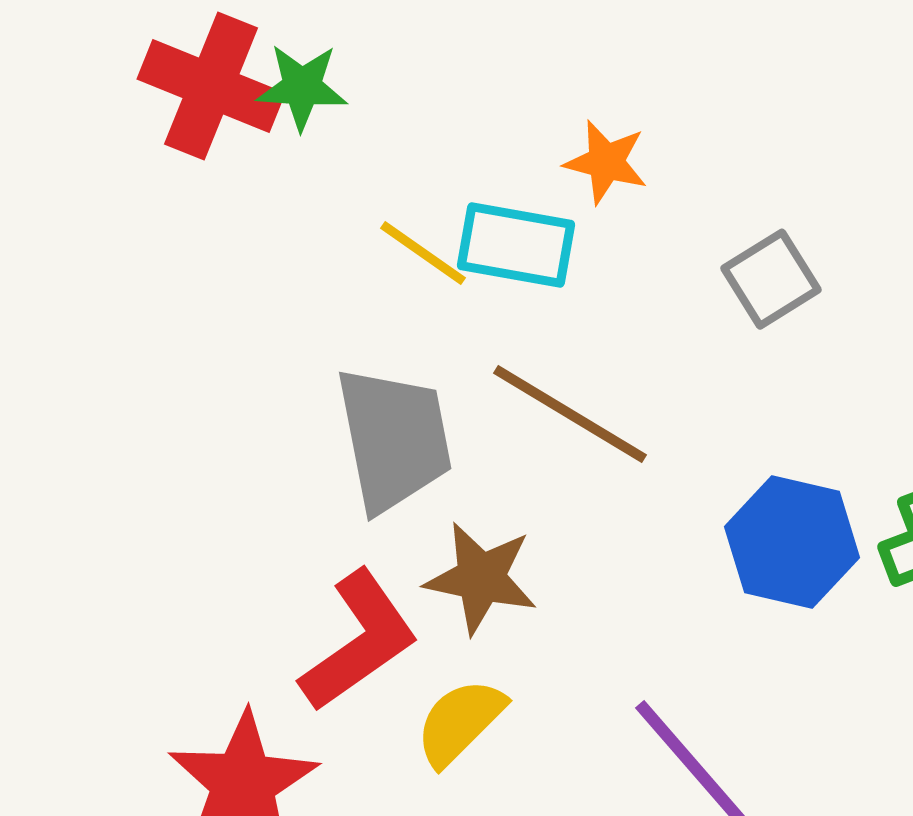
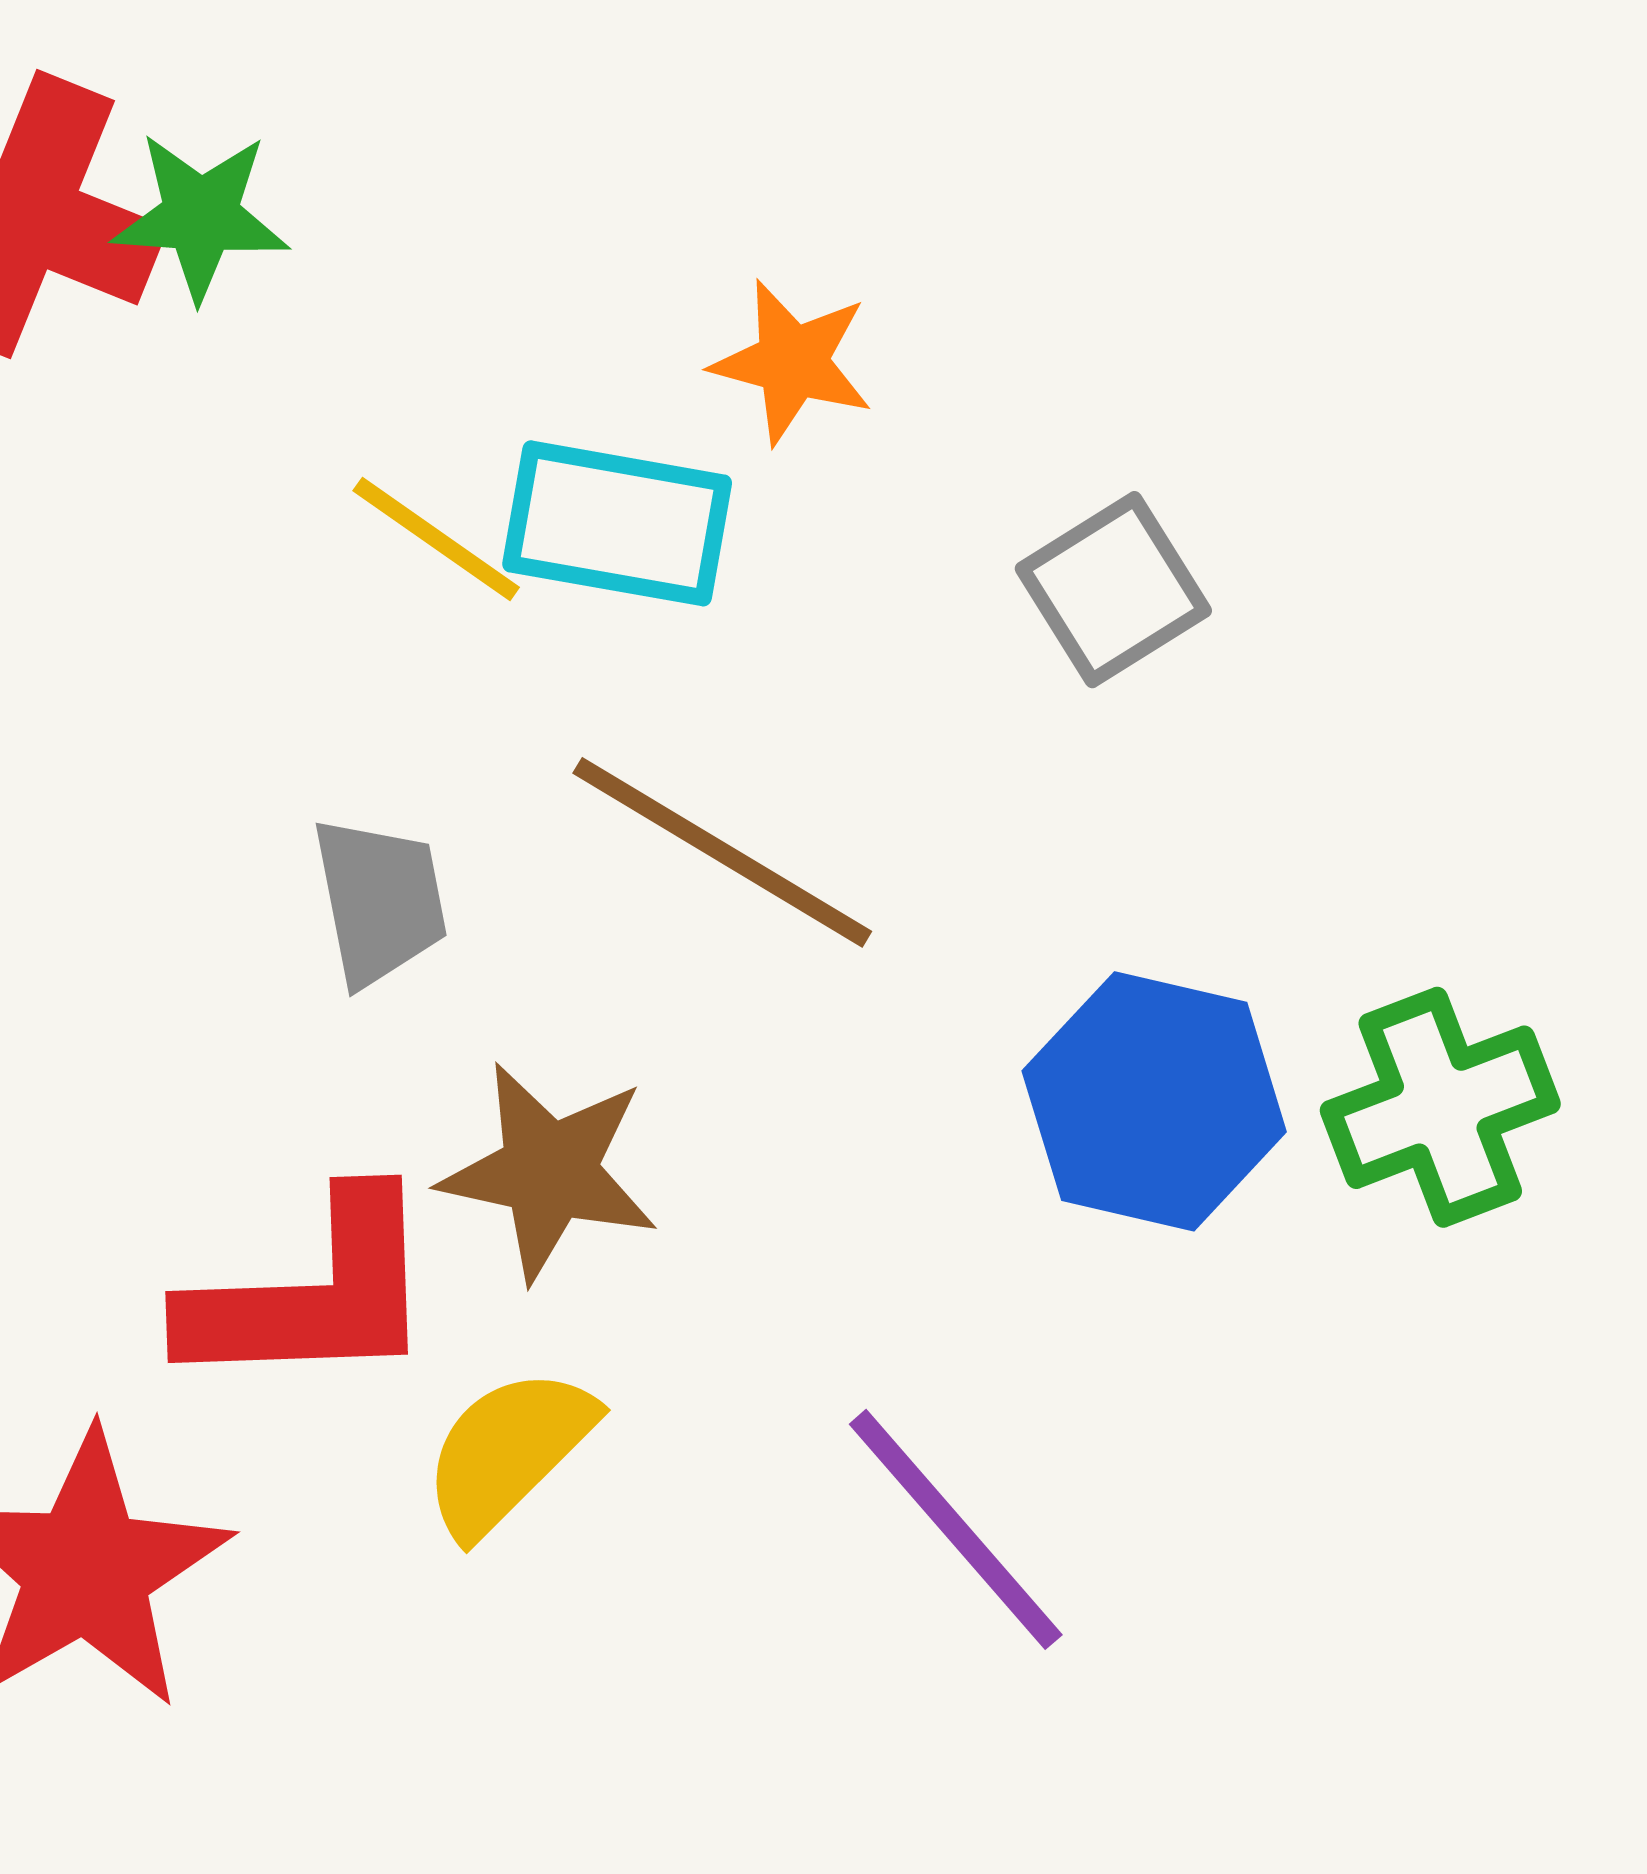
gray trapezoid: (394, 439) -> (380, 901), size x0.6
red L-shape: (359, 641) -> (312, 1294), turned 33

